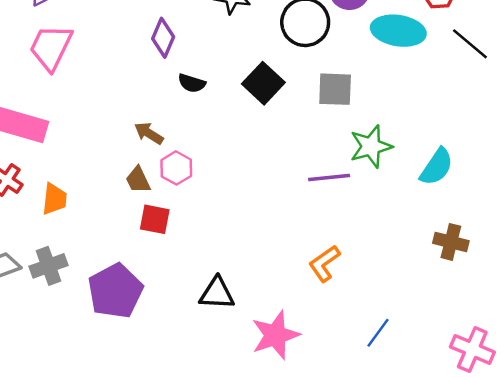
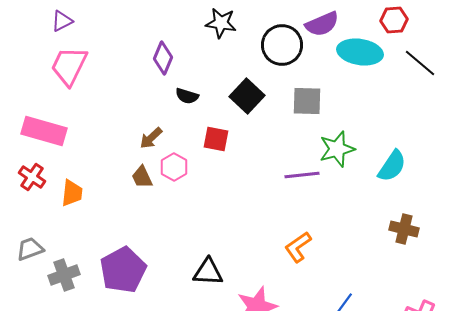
brown arrow: (149, 133) -> (151, 138), turned -75
red square: (155, 219) -> (216, 139), moved
gray cross: (48, 266) -> (64, 275), moved

